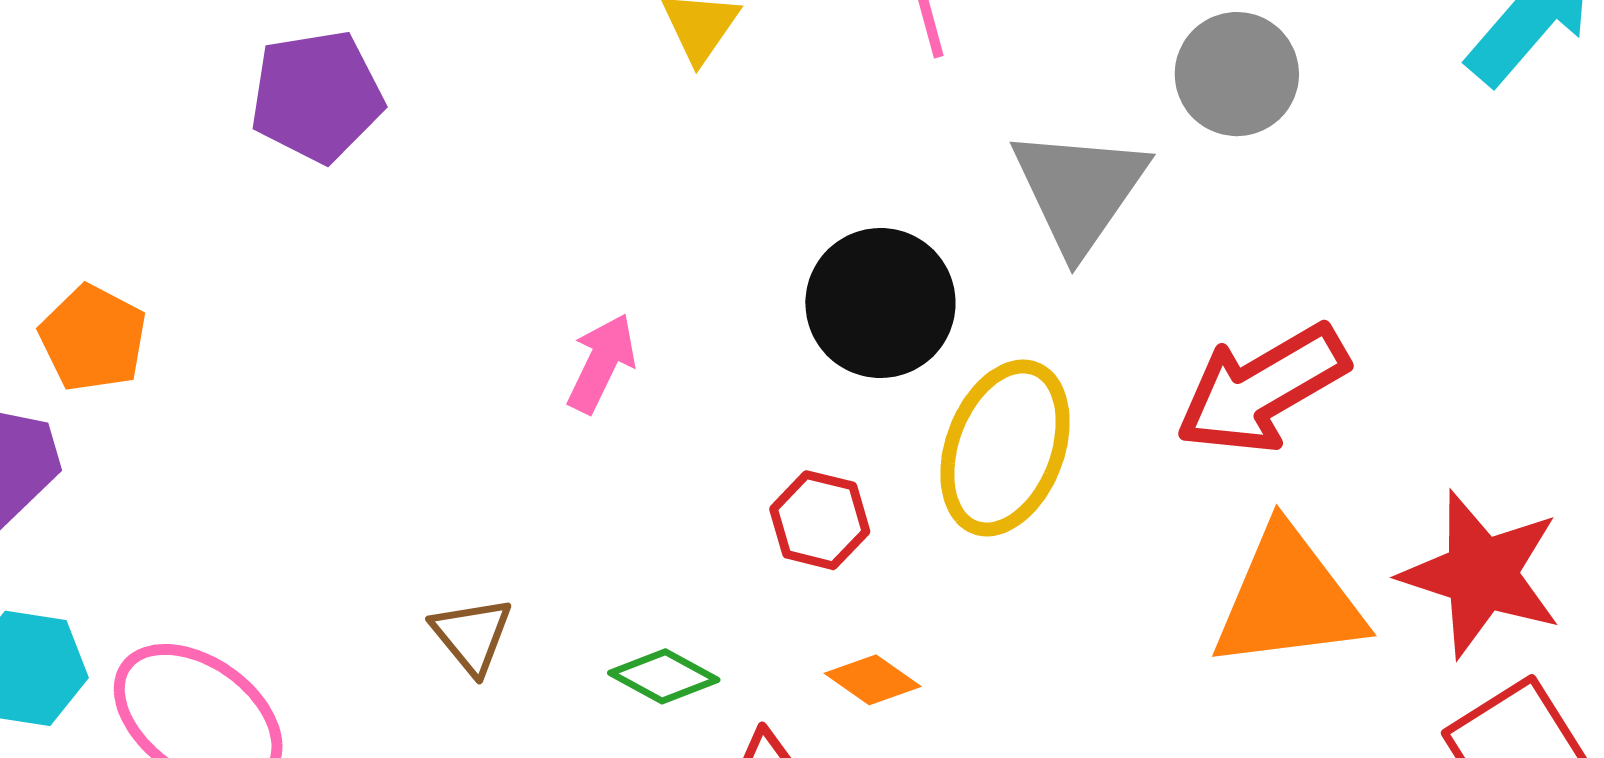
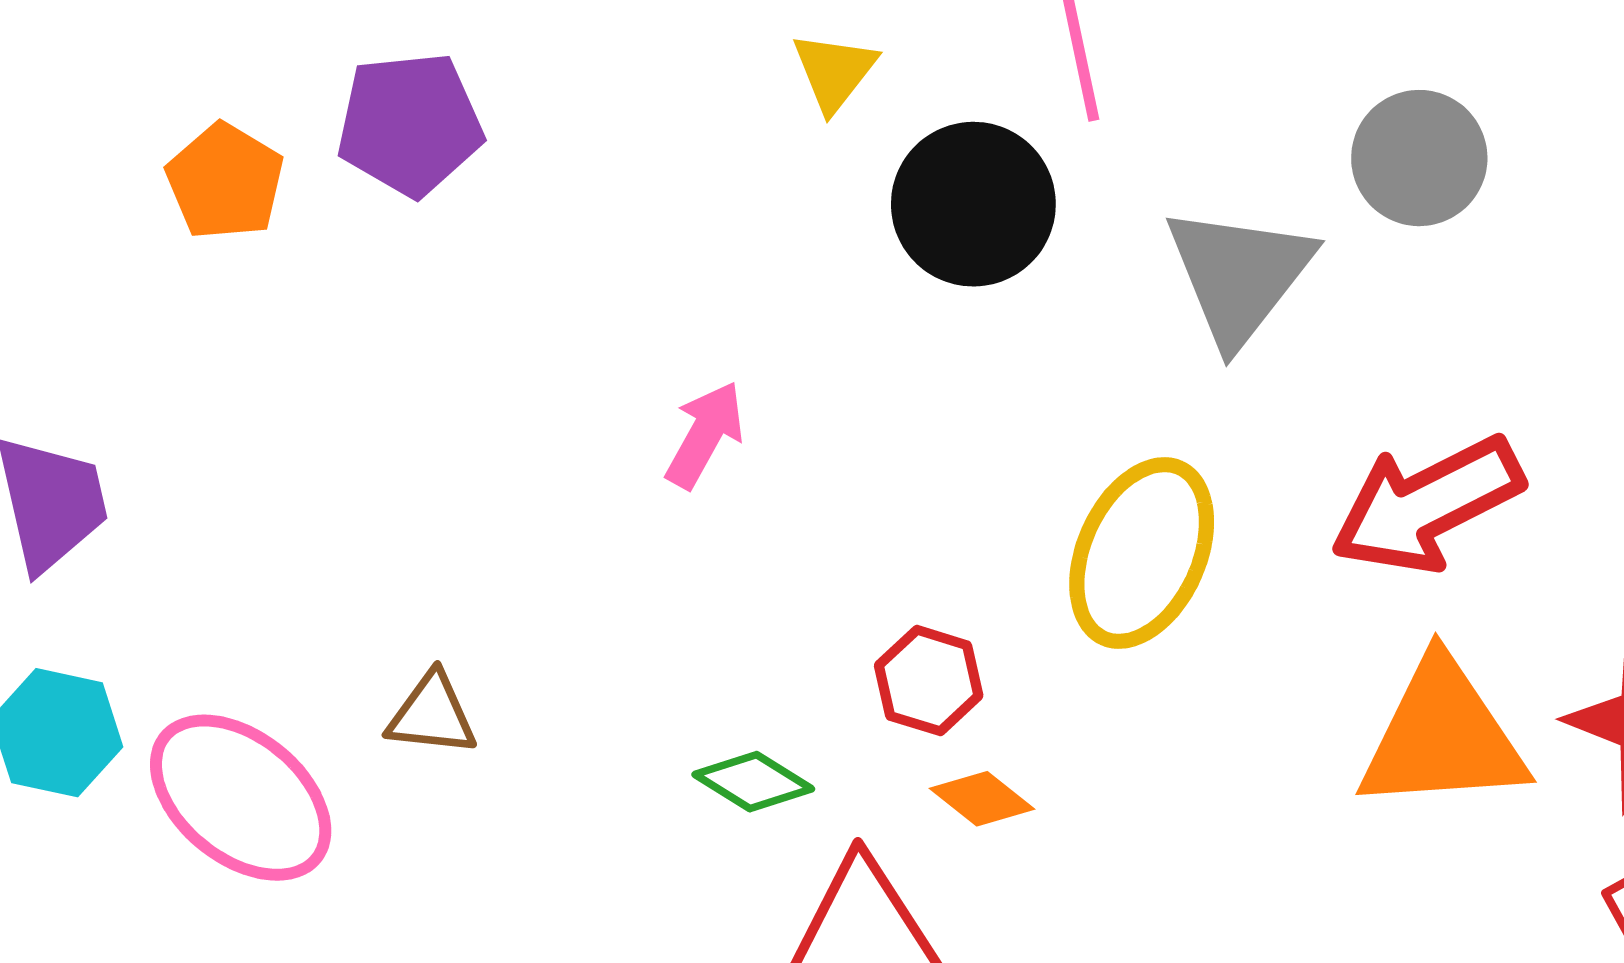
black circle: (880, 303) -> (973, 204), moved
orange pentagon: (93, 338) -> (225, 181), moved
red hexagon: (820, 520) -> (929, 681), moved
brown triangle: (472, 635) -> (432, 714), moved, turned -48

